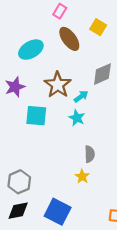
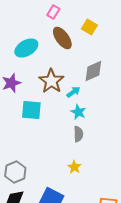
cyan star: (77, 118) -> (78, 112), moved
gray semicircle: (90, 154) -> (78, 134), moved

